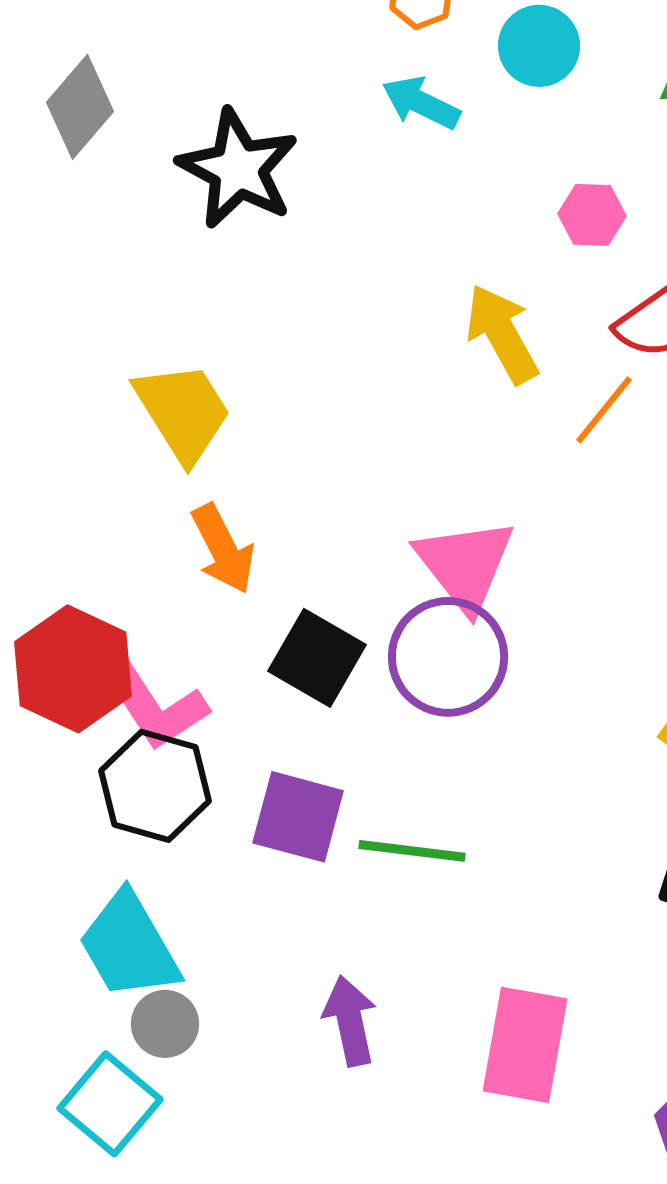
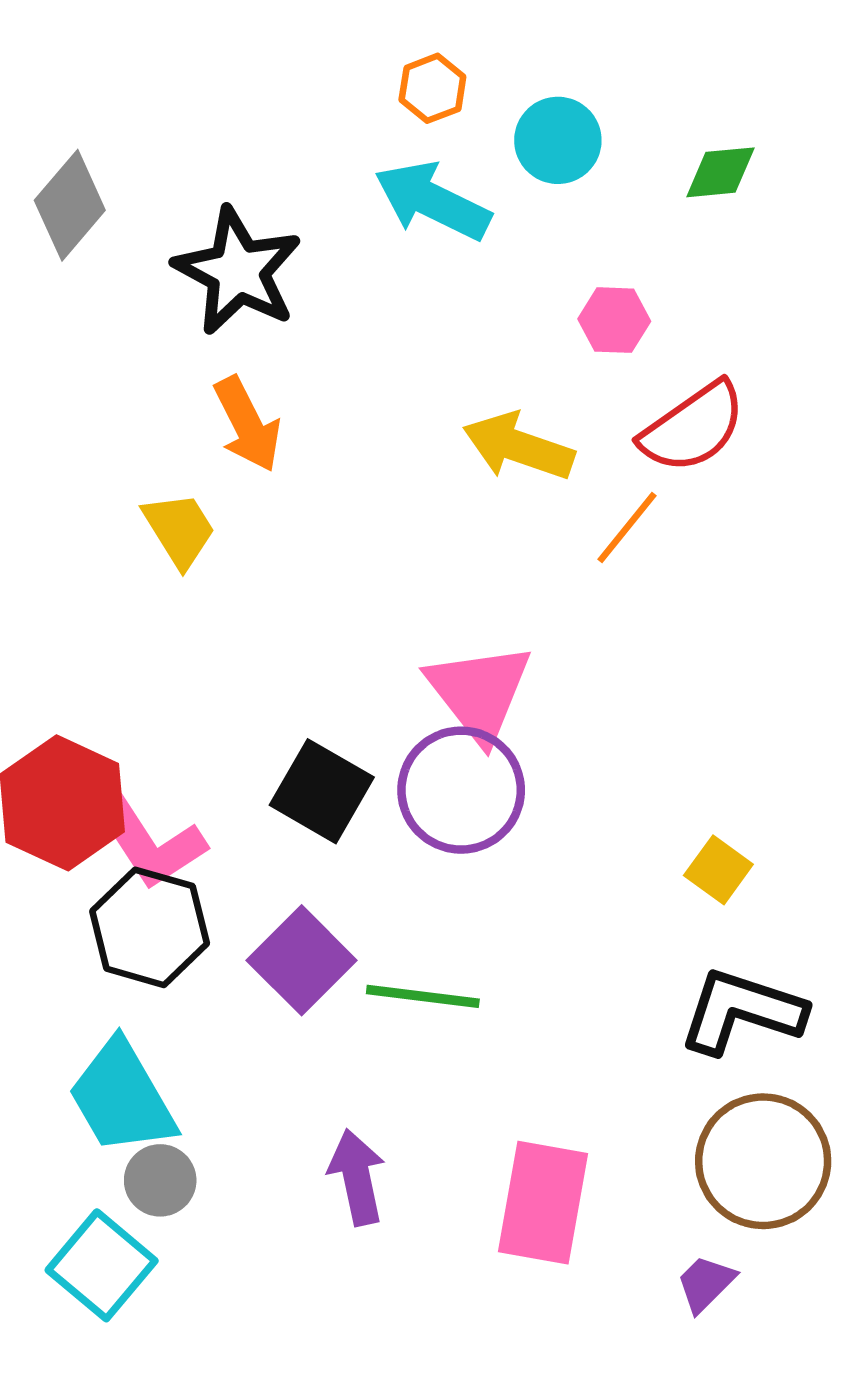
cyan arrow: (421, 103) -> (432, 201), size x1.4
yellow arrow: (502, 334) -> (519, 447), turned -42
yellow trapezoid: (183, 412) -> (179, 530), size x0.7
orange arrow: (223, 549) -> (247, 424), moved
purple square: (298, 817) -> (302, 960), turned 30

